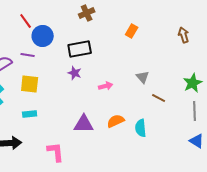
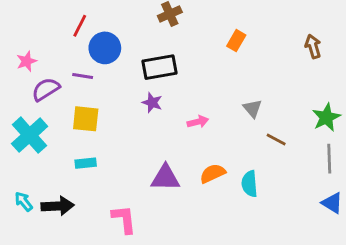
red line: (26, 21) -> (80, 26), turned 63

